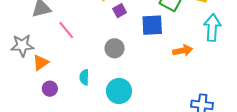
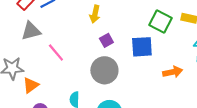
purple square: (120, 11) -> (106, 40), moved
gray circle: (115, 48) -> (104, 70), size x1.4

